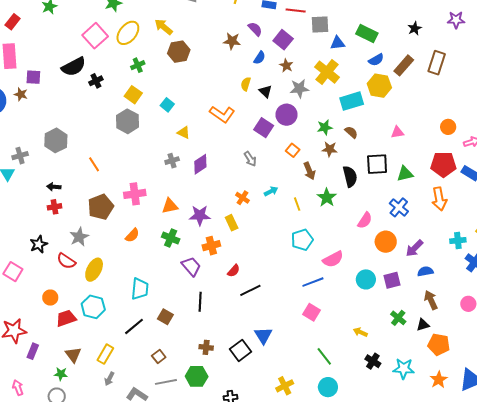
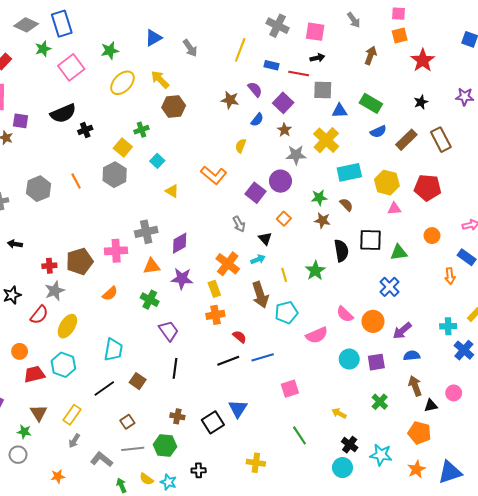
pink square: (95, 36) -> (71, 67), moved
brown rectangle: (437, 63) -> (441, 140), turned -50
green cross: (138, 65) -> (141, 130), moved
yellow hexagon: (379, 86) -> (387, 183), moved
black triangle: (265, 91) -> (265, 239), moved
orange circle: (448, 127) -> (432, 236), moved
gray cross: (172, 161) -> (146, 232), moved, size x1.5
orange line: (94, 164) -> (76, 181), moved
purple diamond: (200, 164) -> (180, 243), moved
red pentagon: (443, 164) -> (428, 188), moved
brown arrow: (309, 171) -> (260, 295), moved, size x1.4
black arrow: (54, 187) -> (15, 244), moved
orange cross: (242, 198) -> (228, 264), size x1.6
orange arrow: (439, 199) -> (450, 276), moved, size x0.7
red cross: (55, 207) -> (49, 266), moved
pink semicircle: (365, 220) -> (345, 314), moved, turned 96
orange cross: (211, 246) -> (215, 315), moved
red semicircle: (66, 261) -> (39, 315), turned -90
red semicircle: (234, 271) -> (240, 337), moved, turned -96
blue line: (313, 282) -> (263, 357), moved
pink square: (311, 312) -> (290, 389), turned 36
black triangle: (423, 325) -> (431, 406), moved
yellow cross: (285, 386) -> (256, 463), turned 30
cyan circle: (328, 387) -> (342, 468), moved

